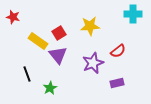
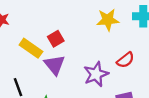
yellow star: (90, 26) -> (108, 20), moved

